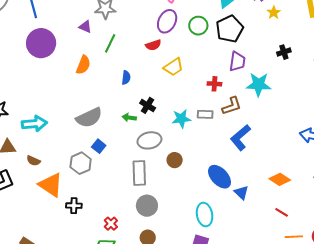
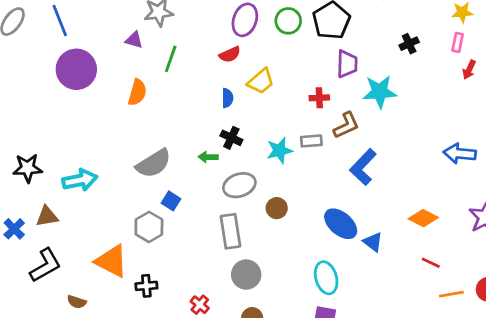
blue semicircle: (126, 78) -> (227, 98), moved
brown semicircle: (33, 161) -> (77, 302), moved

